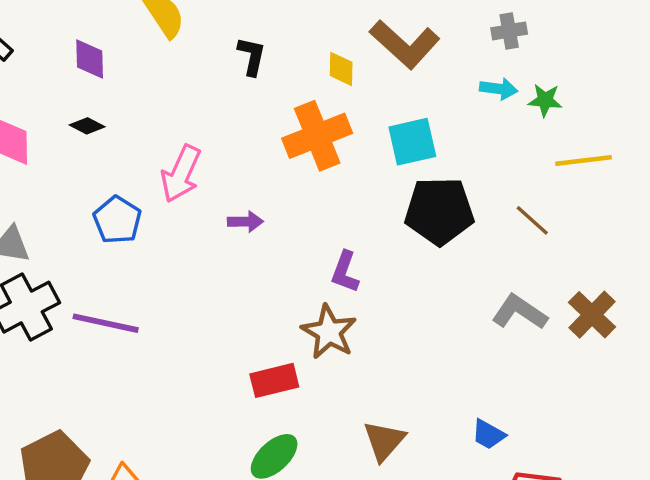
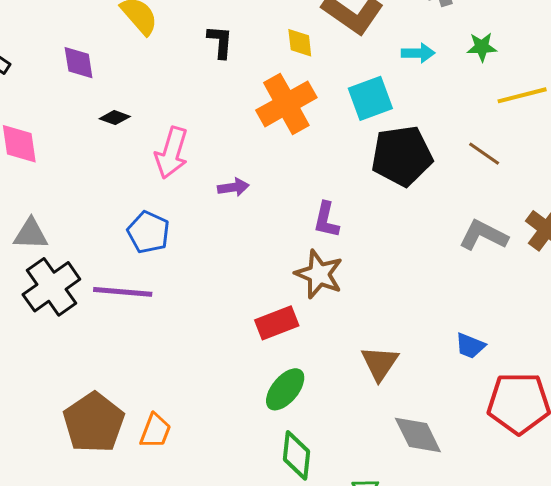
cyan arrow: (499, 89) -> (418, 53), moved
black diamond: (87, 126) -> (115, 118), moved
blue pentagon: (117, 220) -> (148, 232), moved

